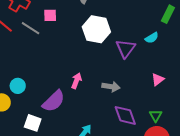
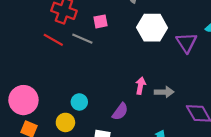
gray arrow: (111, 87) -> (164, 92), moved
purple semicircle: (54, 101) -> (120, 111), size x0.7

